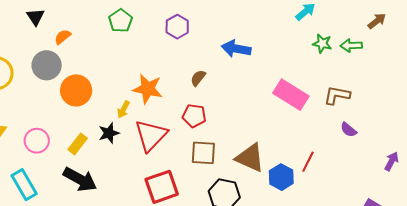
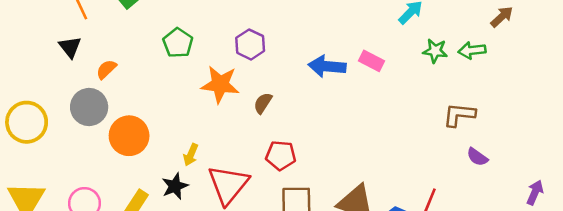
brown semicircle: (198, 78) -> (263, 103), moved
orange star: (148, 89) -> (220, 84), moved
pink rectangle: (291, 95) -> (372, 61), moved, size x0.6

